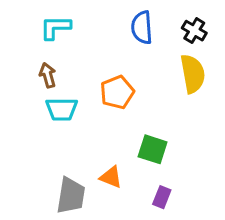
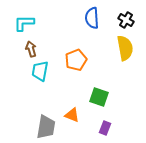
cyan L-shape: (55, 27) -> (24, 23), moved
cyan trapezoid: (62, 109) -> (40, 71), turned 100

